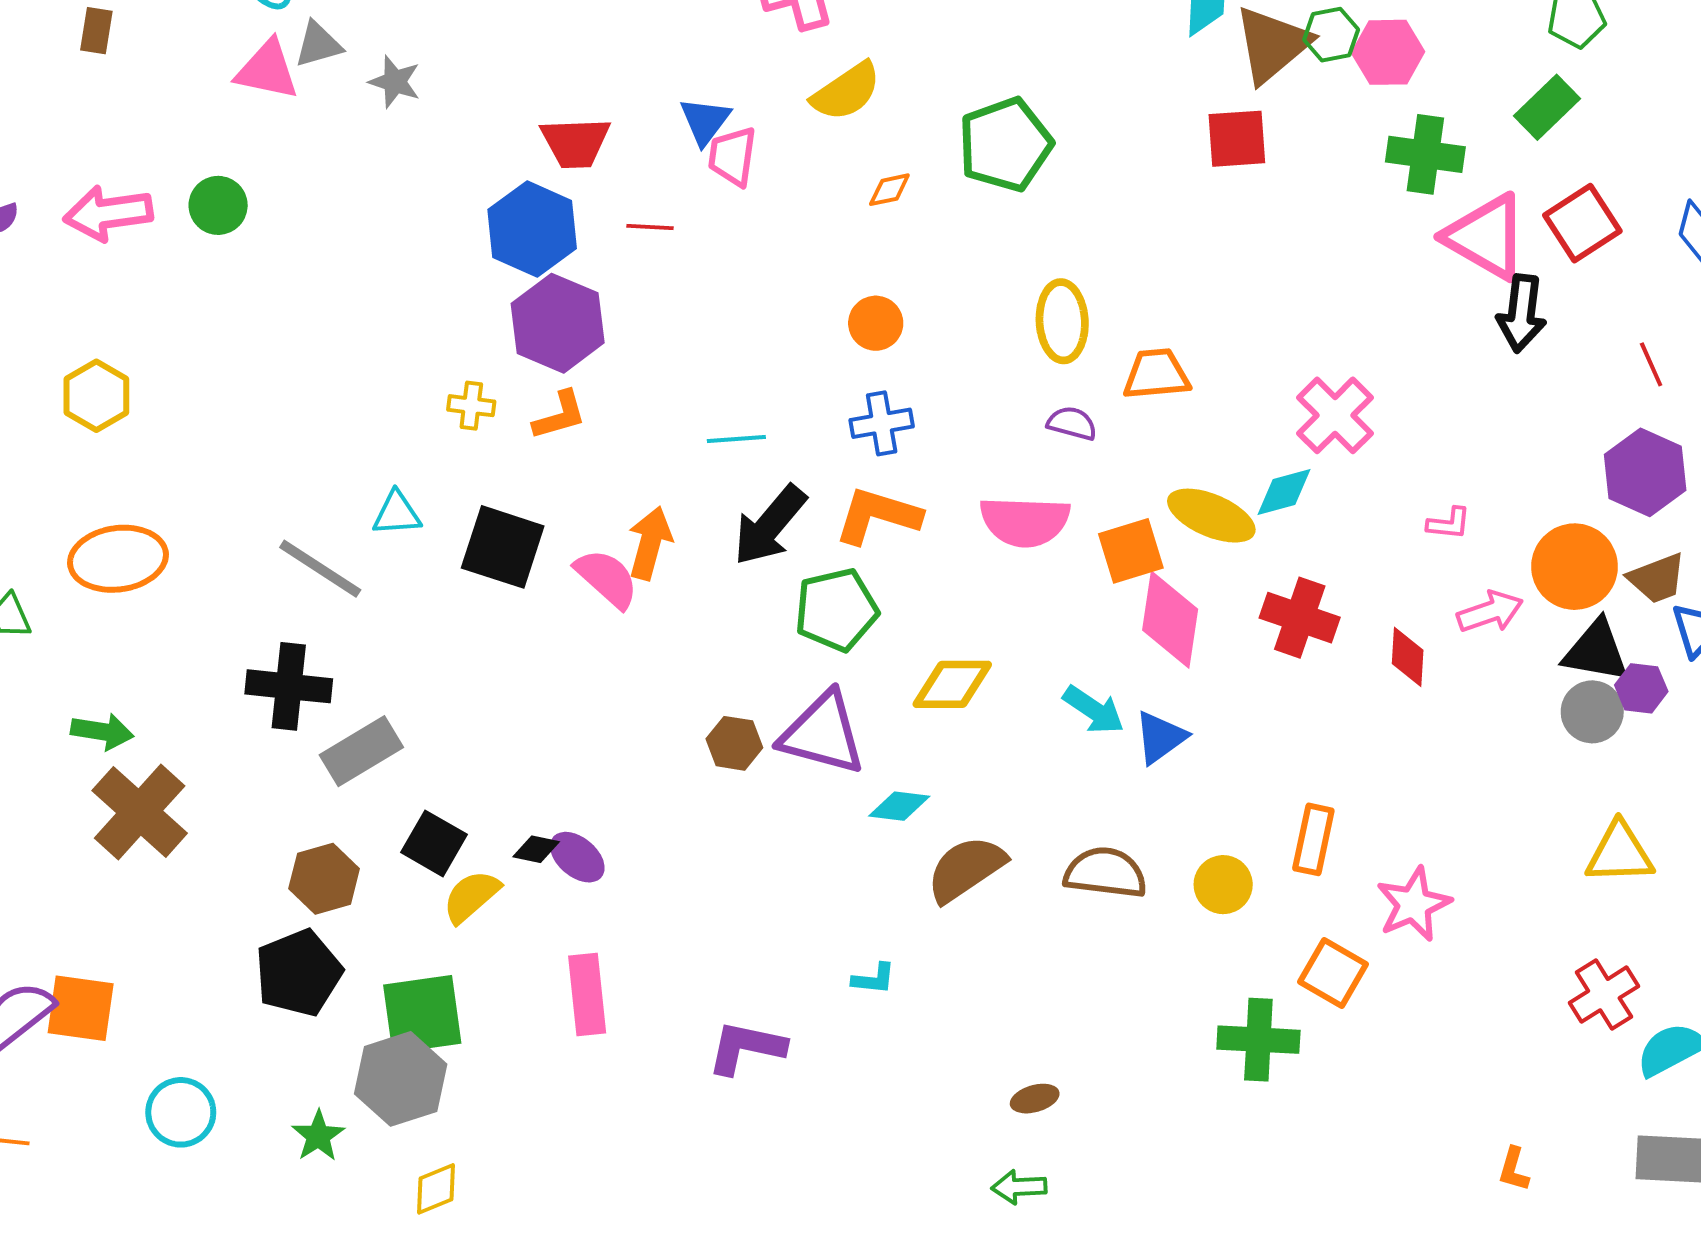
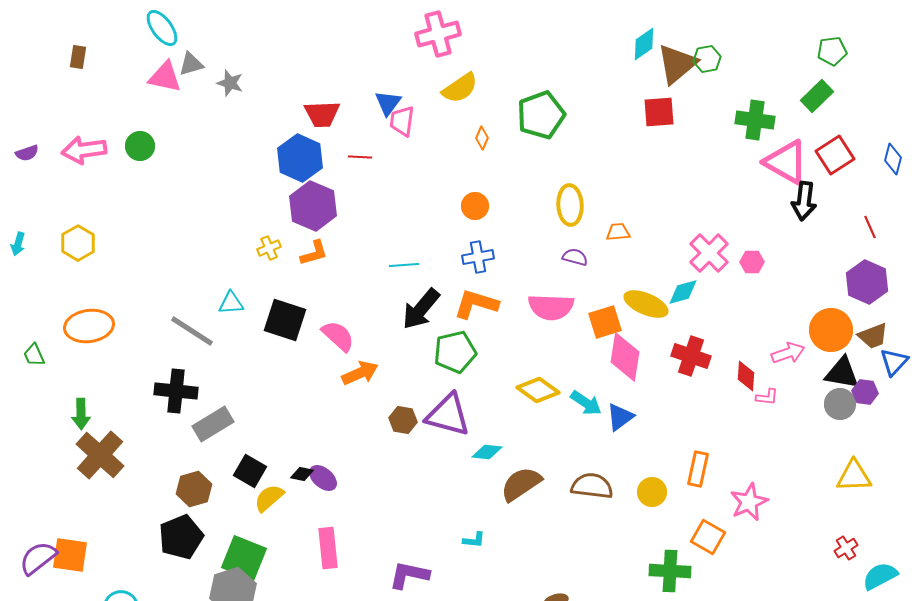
pink hexagon: (1388, 52) -> (752, 262), moved, size x0.7
orange diamond: (889, 190) -> (482, 138), turned -55
orange trapezoid: (1156, 374) -> (618, 232), size x0.7
yellow cross: (471, 406) -> (269, 248), turned -30
pink L-shape: (1449, 523) -> (767, 397), moved
orange arrow: (650, 543) -> (360, 373), moved, turned 51
yellow diamond: (952, 684) -> (538, 390), moved, turned 36
green arrow: (102, 731) -> (81, 414), turned 80
red cross: (1604, 995) -> (846, 548), size x0.7
green square: (422, 1014) -> (244, 558), turned 30

